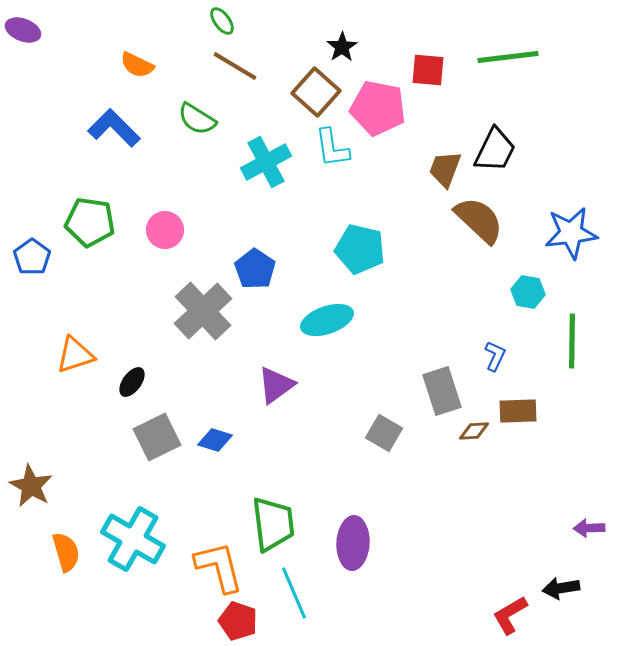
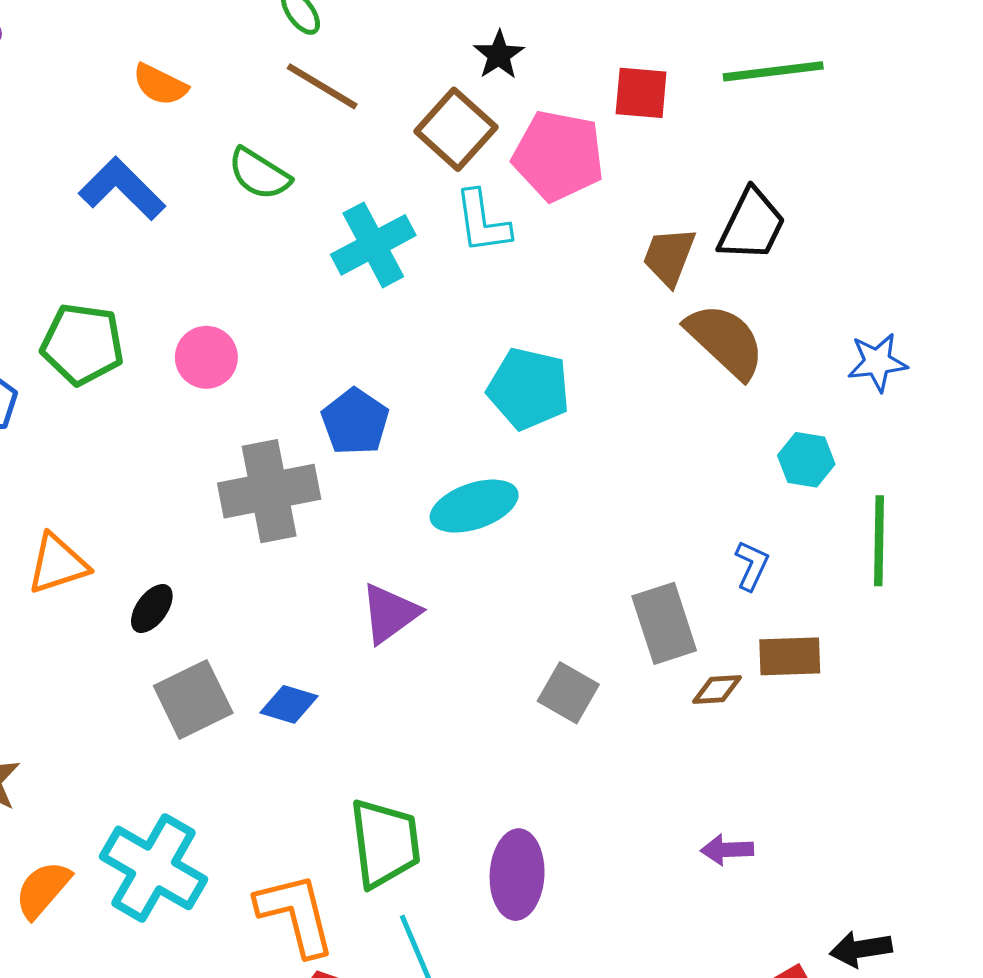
blue star: (571, 233) -> (877, 362), size x0.7
gray cross: (203, 311) -> (269, 491), turned 32
purple arrow: (589, 528) -> (727, 850), moved
orange semicircle: (66, 552) -> (43, 889), turned -123

